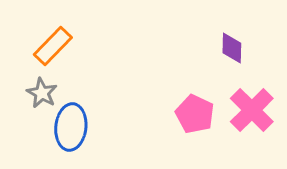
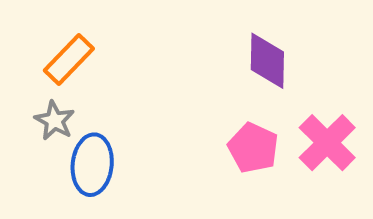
purple diamond: (232, 48) -> (267, 61), moved, size x1.4

